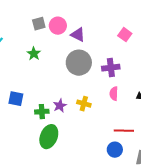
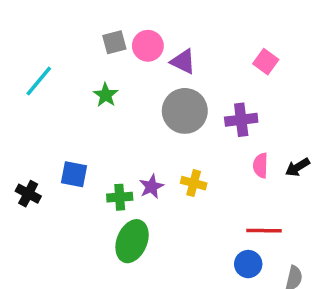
pink semicircle: (114, 94) -> (261, 165), moved

